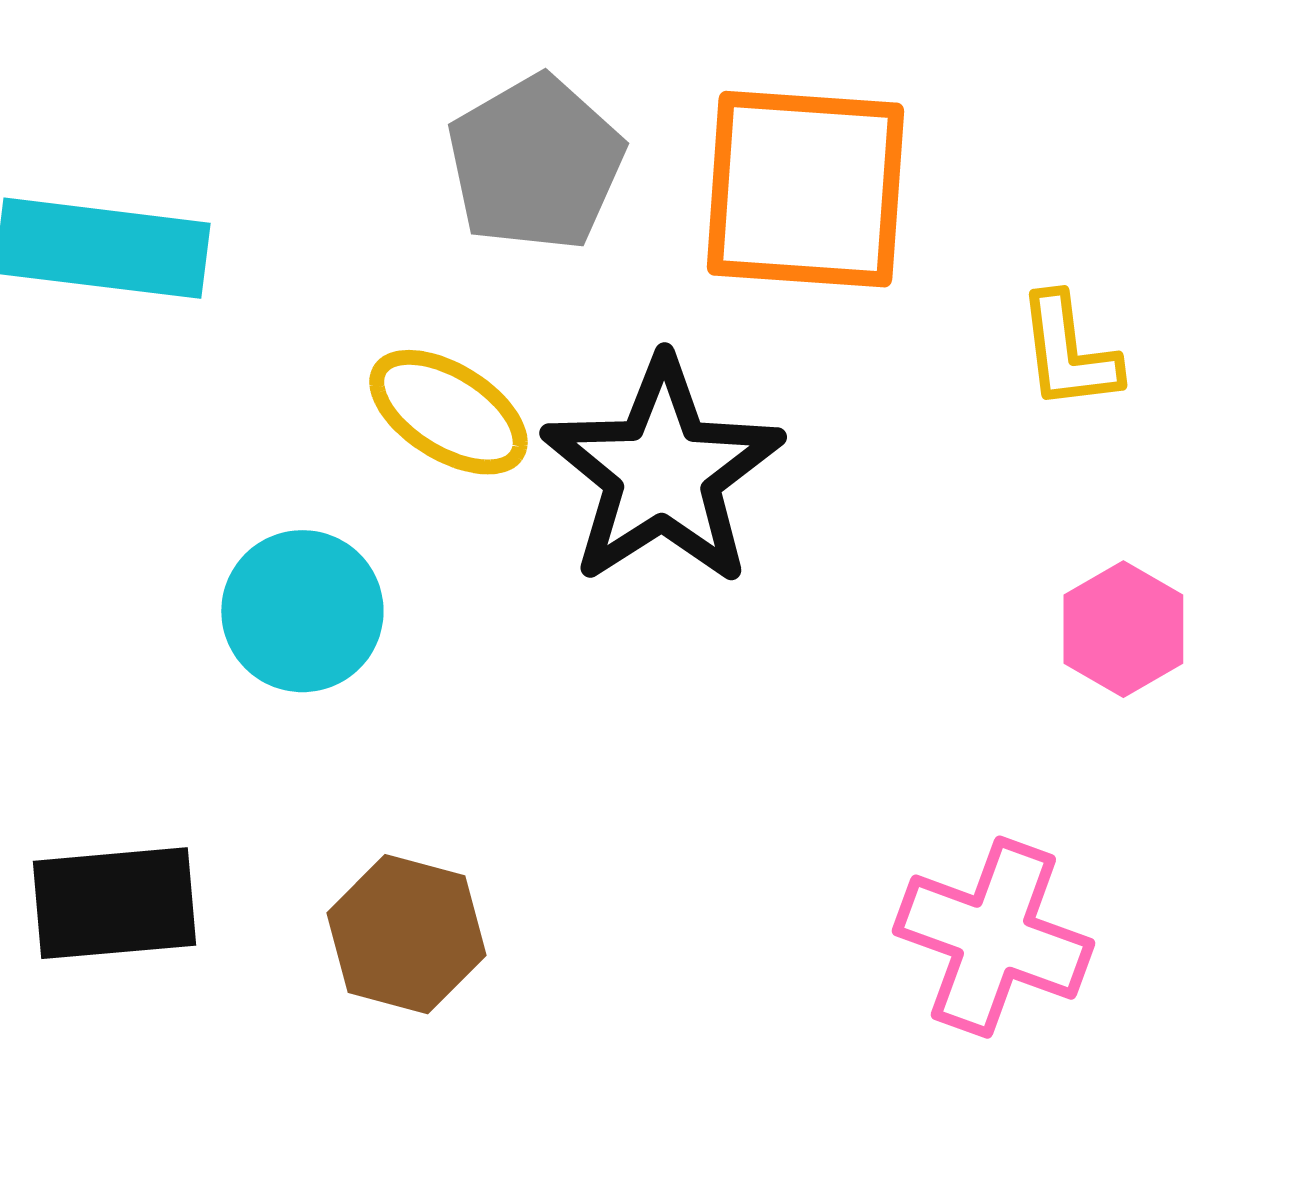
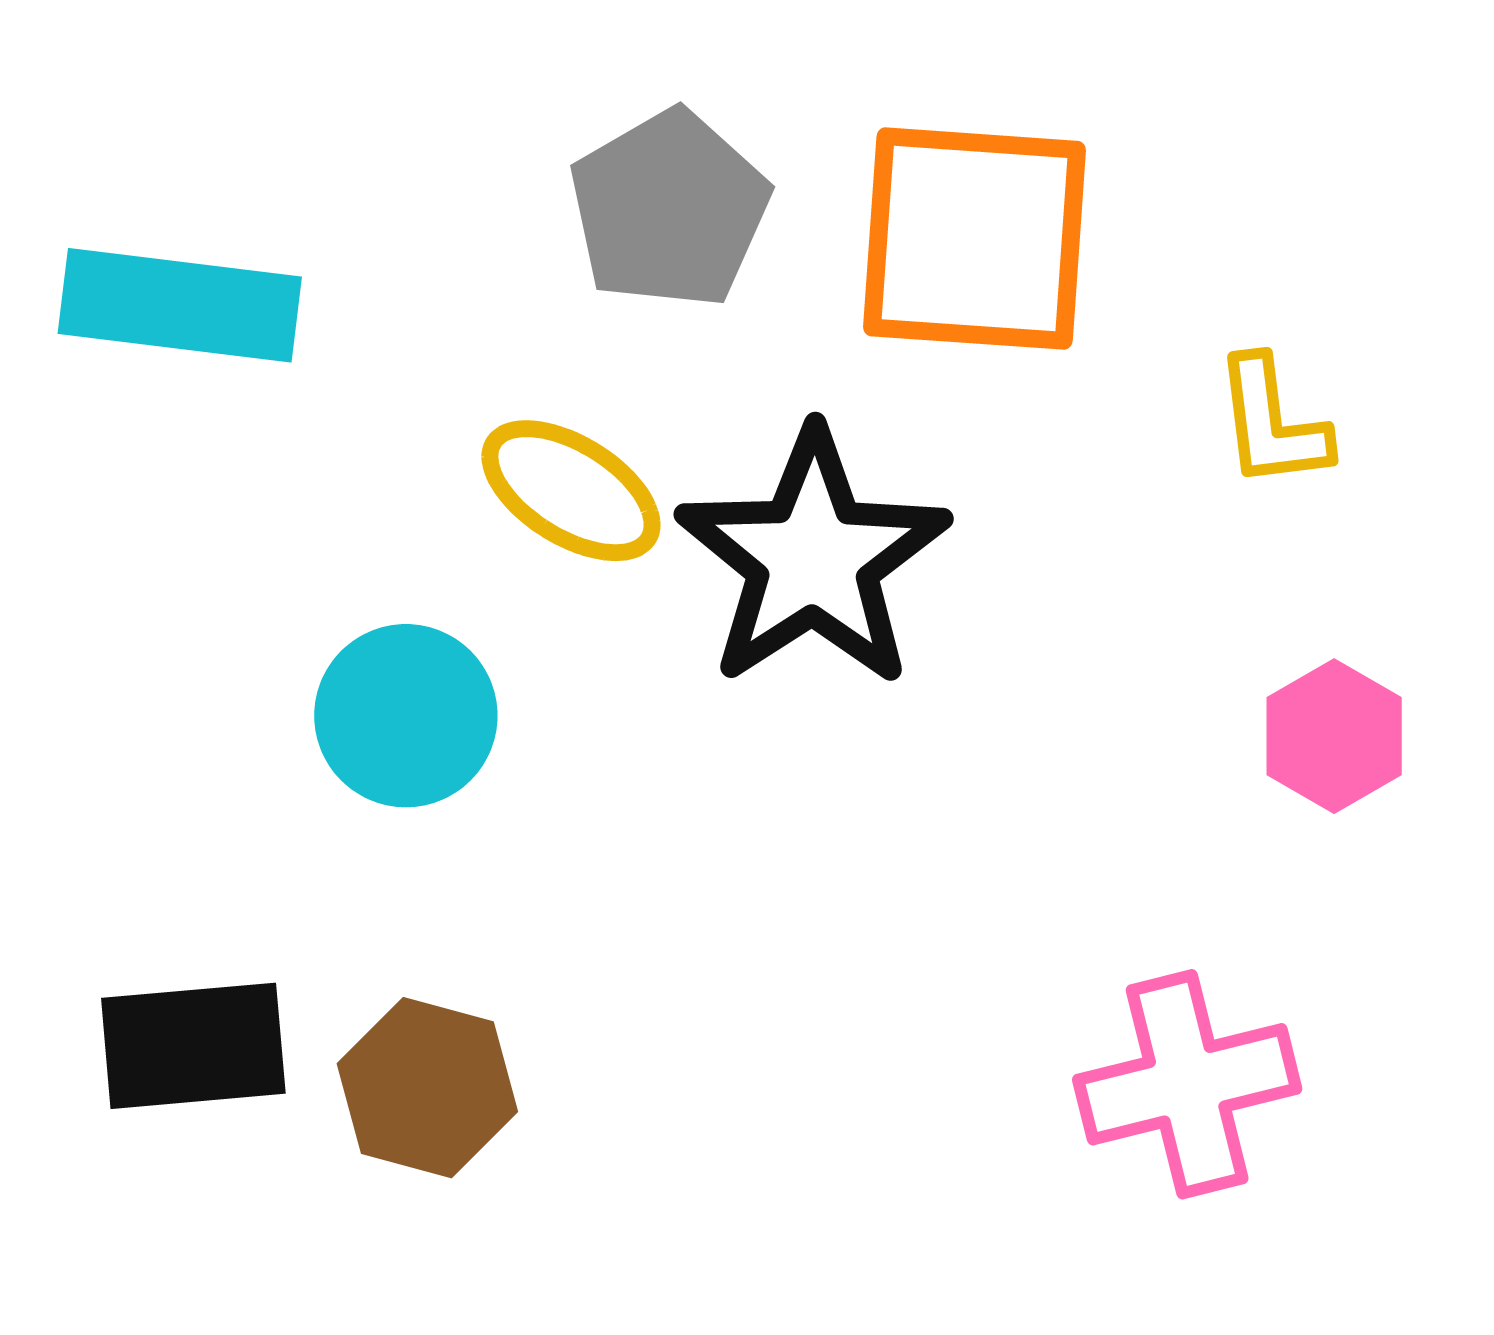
brown hexagon: (406, 934) -> (427, 1088), moved
pink cross: (993, 937) -> (1187, 1084), turned -34

